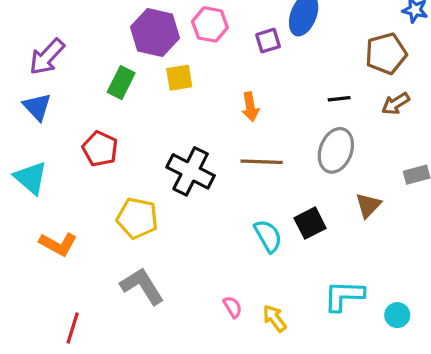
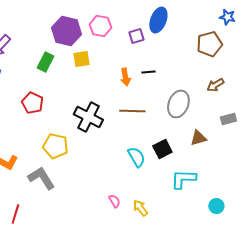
black line: (339, 99) -> (148, 72), moved
brown arrow: (396, 104) -> (215, 85), moved
brown triangle: (368, 205) -> (198, 138), turned 30
gray L-shape: (142, 286) -> (41, 178), moved
cyan L-shape: (344, 296) -> (183, 179), moved

